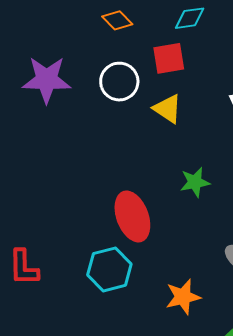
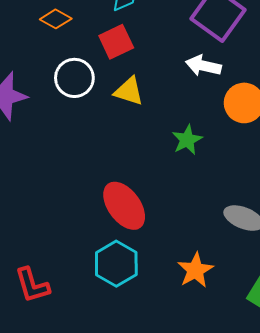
green star: (195, 182) -> (187, 140), moved

